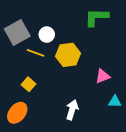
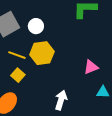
yellow line: (36, 53) -> (17, 55), moved
yellow hexagon: (68, 55) -> (42, 53), moved

